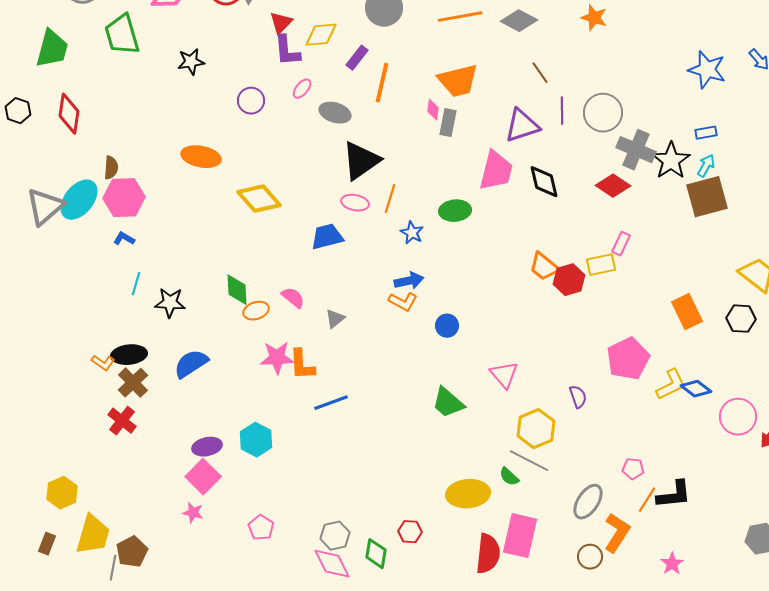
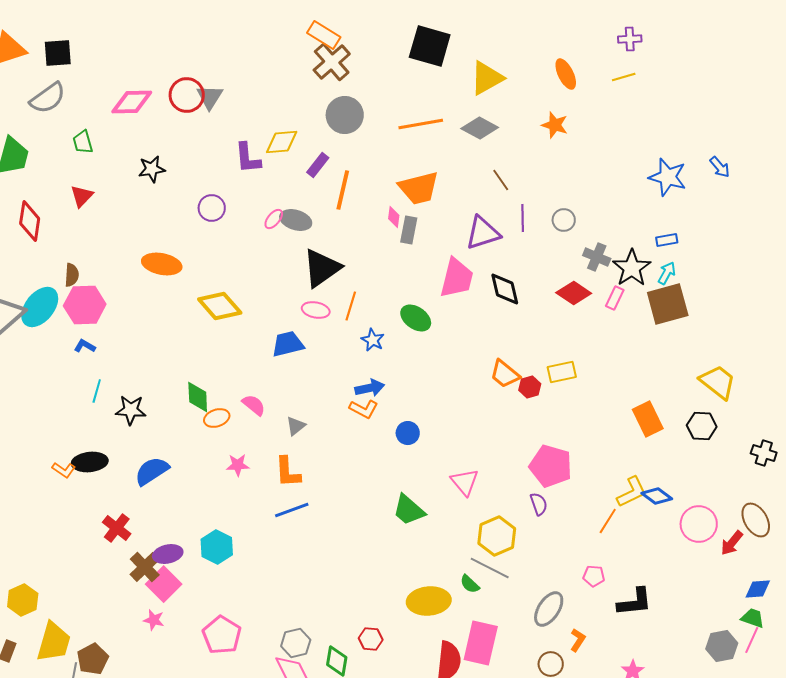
red triangle: (281, 23) -> (82, 196), moved
green trapezoid: (122, 35) -> (83, 142), size x0.6
pink ellipse: (302, 89) -> (274, 219), moved
gray circle: (603, 113) -> (564, 220), size x0.6
gray cross: (636, 150) -> (597, 257), size x0.7
green ellipse: (455, 211) -> (416, 318), turned 40
pink rectangle: (621, 244) -> (615, 298), moved
red hexagon: (569, 280) -> (530, 387), size x0.7
pink star: (277, 358) -> (238, 465), size x0.7
pink pentagon: (628, 359) -> (551, 466), moved, turned -30
orange L-shape: (302, 365) -> (288, 472), moved
brown cross: (133, 383) -> (145, 567), moved
red cross: (122, 421) -> (117, 528), moved
orange line: (647, 500) -> (608, 521), moved
pink pentagon: (261, 528) -> (222, 635), size x1.5
orange L-shape: (617, 533) -> (578, 640), size x0.6

